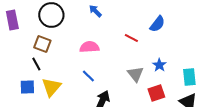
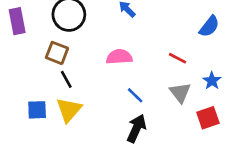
red line: (131, 38) -> (177, 58), moved
black line: (36, 64) -> (66, 79), moved
blue line: (88, 76) -> (135, 95), moved

